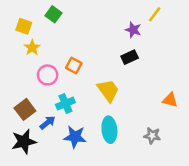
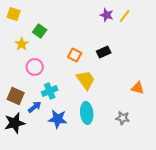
green square: (54, 14) -> (40, 31), moved
yellow square: (24, 26) -> (14, 14), moved
purple star: (133, 30) -> (107, 15), moved
orange square: (74, 65) -> (75, 55), moved
brown square: (25, 109) -> (16, 96), turned -30

